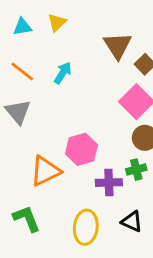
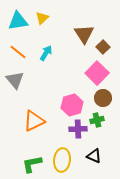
cyan triangle: (22, 27) -> (18, 21), size x1.5
pink hexagon: (81, 149) -> (72, 105), moved
green L-shape: (27, 219) -> (32, 164), moved, turned -80

